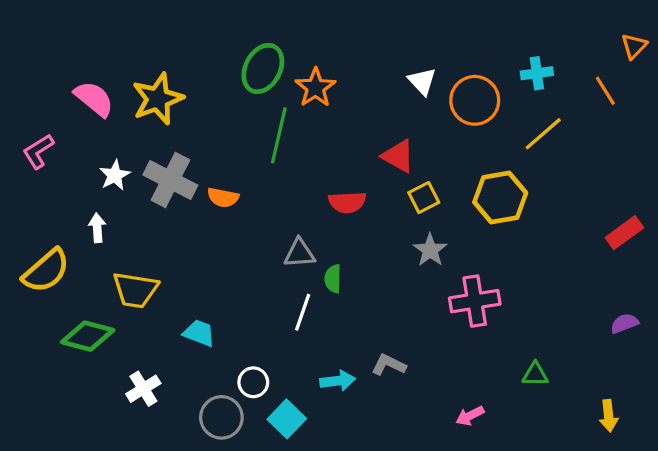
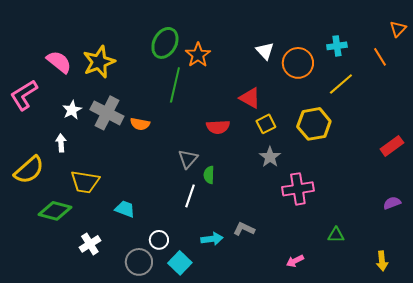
pink L-shape: (38, 151) -> (24, 95), size x1.4
gray triangle: (299, 253) -> (188, 159), turned -45

